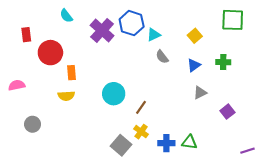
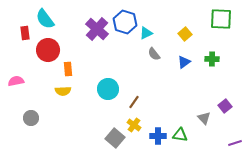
cyan semicircle: (66, 16) -> (45, 19), moved, size x1.5
gray triangle: (200, 93) -> (204, 118), moved, turned -48
purple square: (227, 112) -> (225, 106), moved

